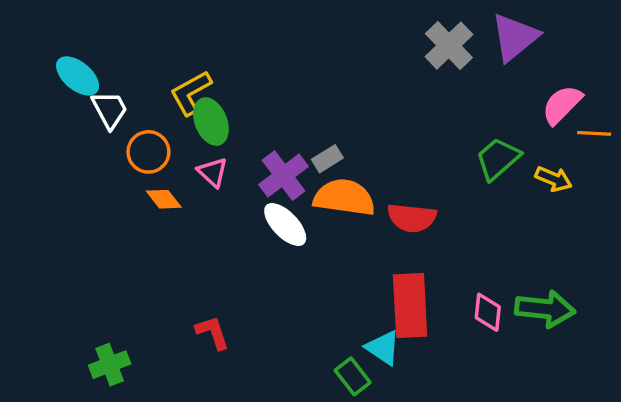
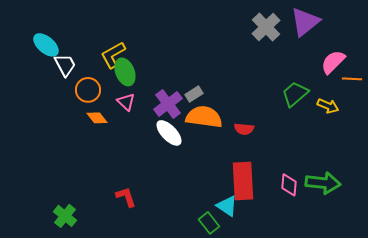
red semicircle: (412, 218) -> (244, 129), size x0.7
green cross: (110, 365) -> (65, 216), turned -30

